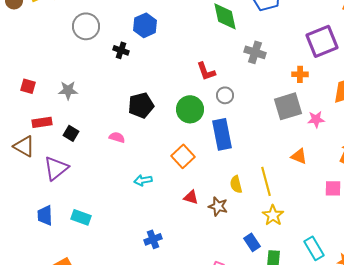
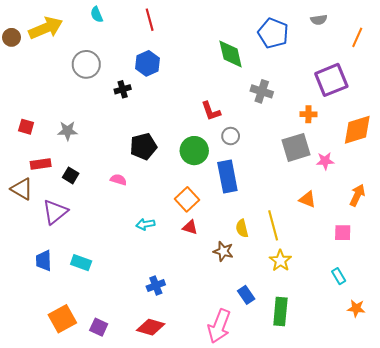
black cross: (121, 50) -> (123, 89), turned -35
red triangle: (191, 197) -> (190, 227), moved
blue rectangle: (252, 242) -> (246, 295), moved
cyan rectangle: (314, 248) -> (339, 276), moved, size x0.7

